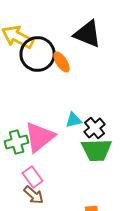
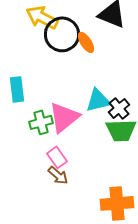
cyan triangle: (74, 120) -> (98, 100), size x1.5

